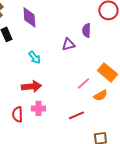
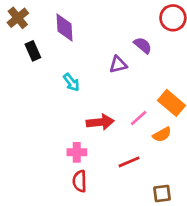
purple semicircle: (86, 30) -> (143, 45), turned 128
red arrow: (31, 86) -> (100, 122), moved
red semicircle: (17, 114) -> (80, 181), moved

